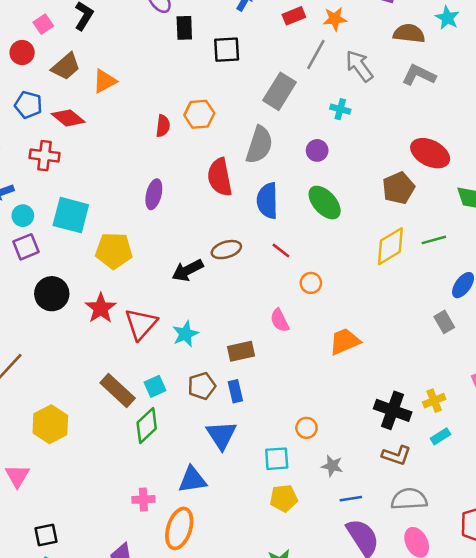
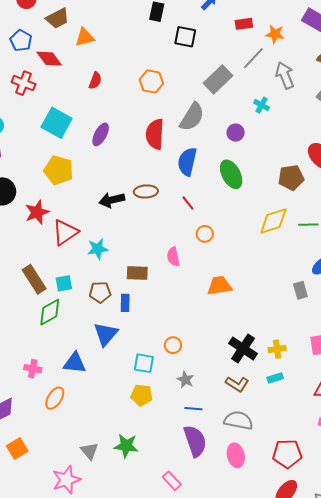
red semicircle: (163, 126) -> (95, 81), moved
cyan square: (71, 215) -> (57, 123), moved
orange ellipse: (179, 528) -> (55, 398), size x0.7

